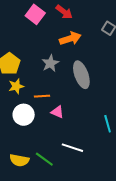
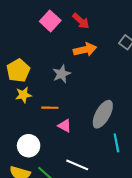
gray ellipse: (81, 75) -> (103, 114), moved, turned 44
white circle: (24, 115) -> (29, 146), moved

